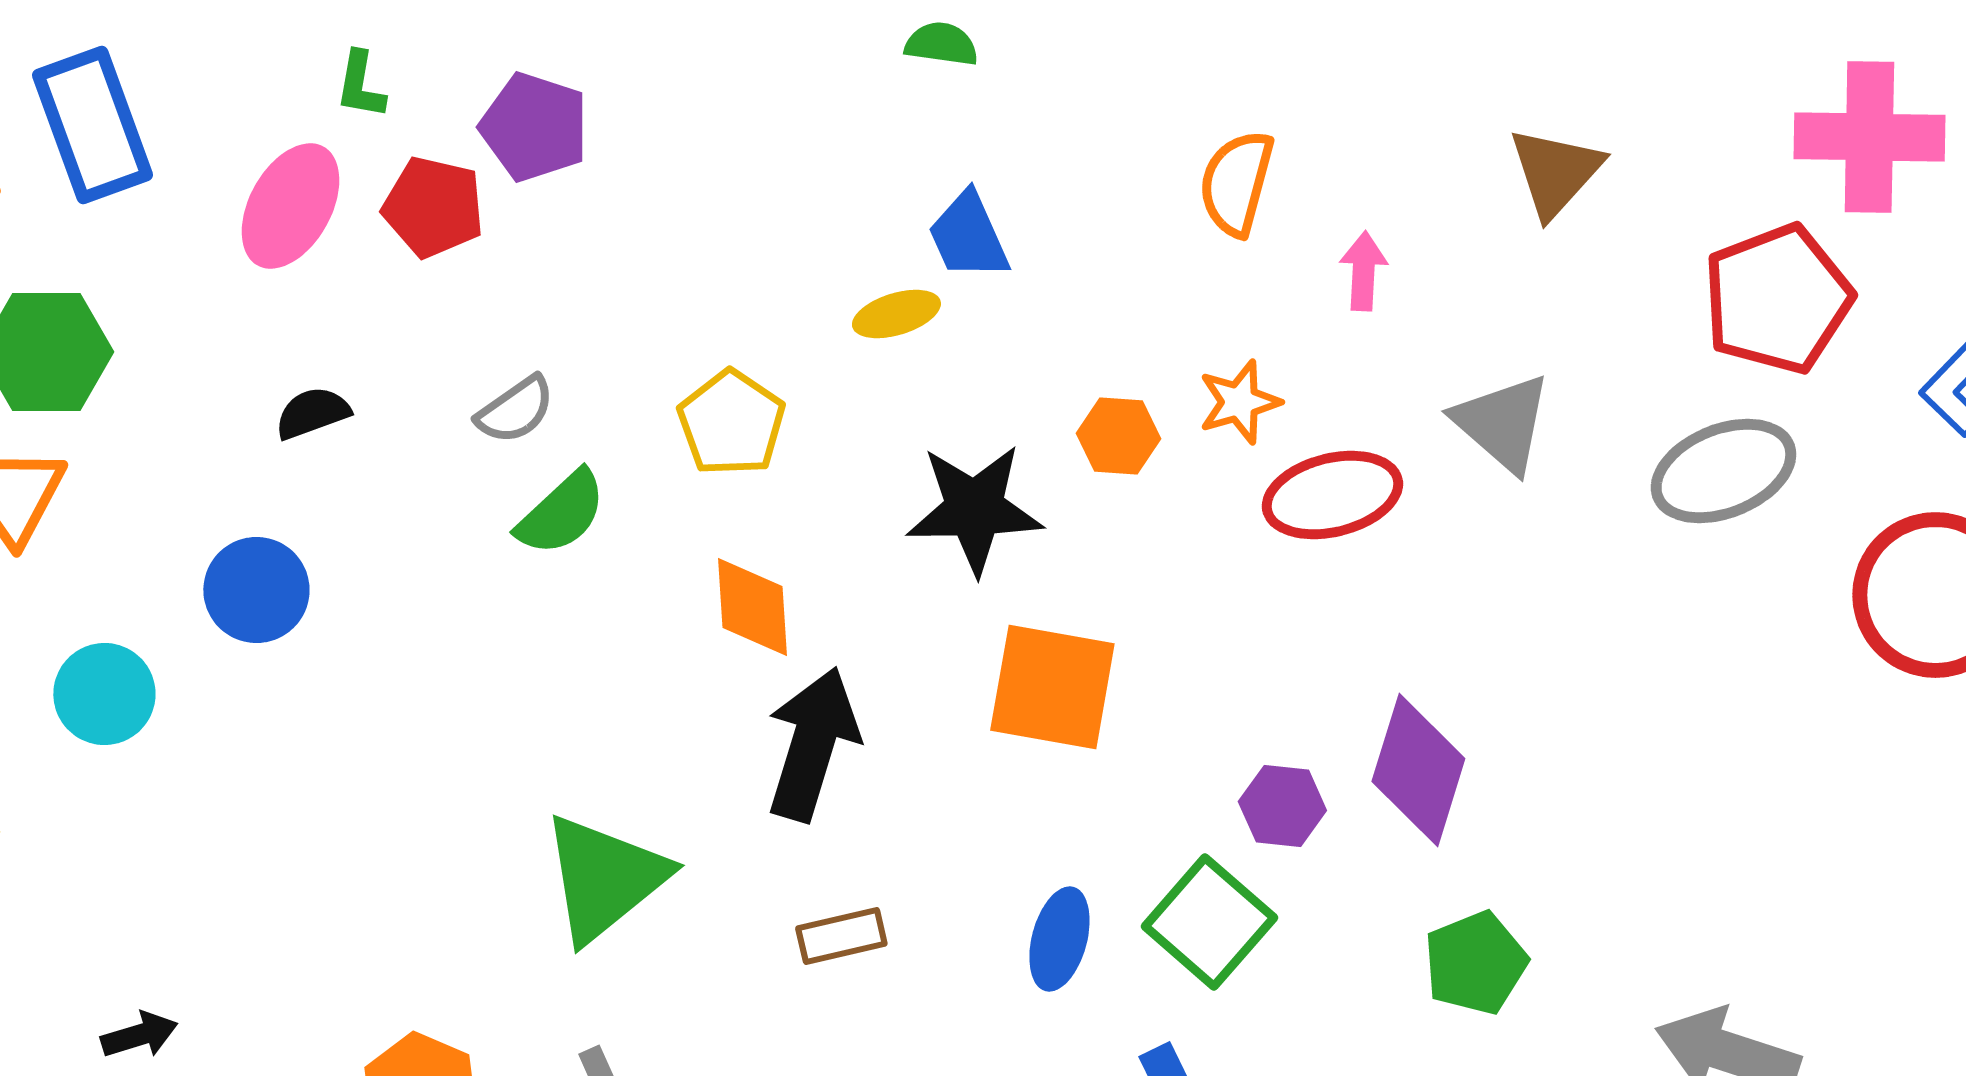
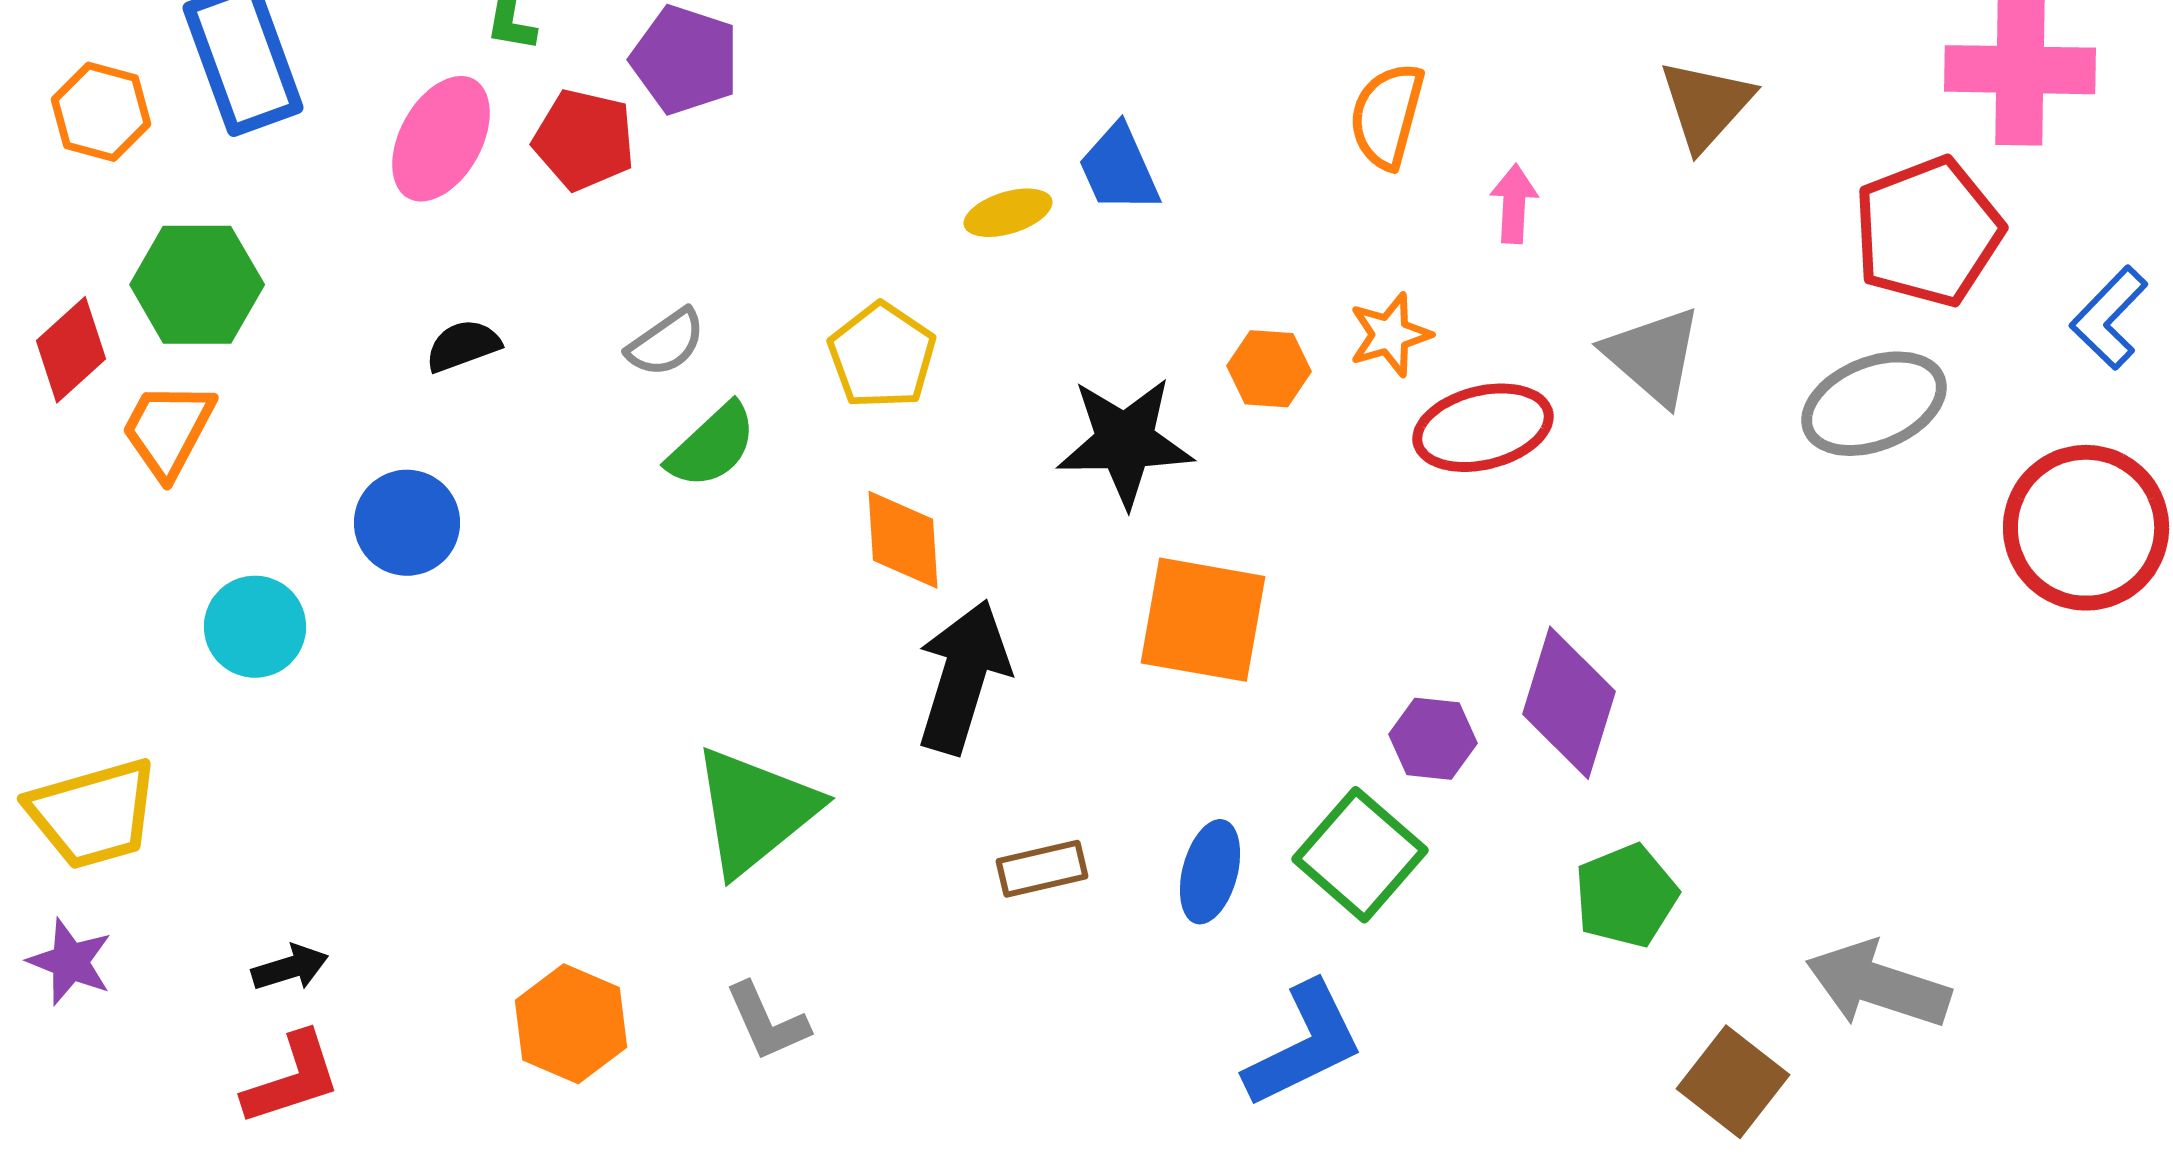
yellow ellipse: (896, 314) -> (1008, 213), moved
brown rectangle: (841, 936) -> (1042, 869), moved

